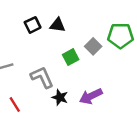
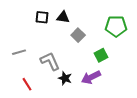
black square: (33, 25) -> (42, 17), turned 32
gray square: (93, 46) -> (78, 35), moved
green square: (71, 57) -> (101, 55), moved

